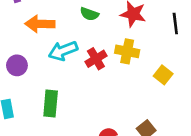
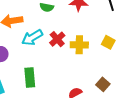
yellow cross: (127, 51) -> (79, 45), moved

